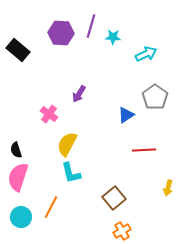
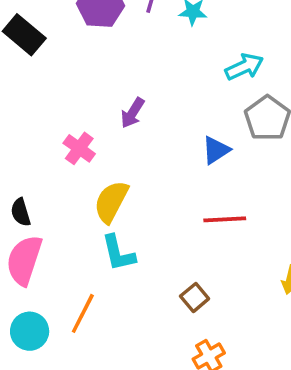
cyan arrow: (146, 54) -> (244, 67), moved
red line: (144, 150) -> (225, 219), moved
brown square: (114, 198) -> (195, 297), size x0.7

